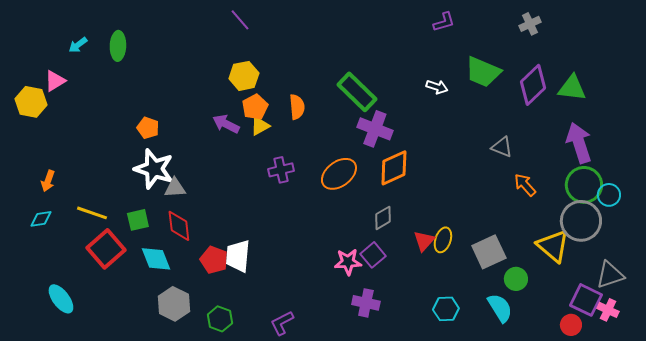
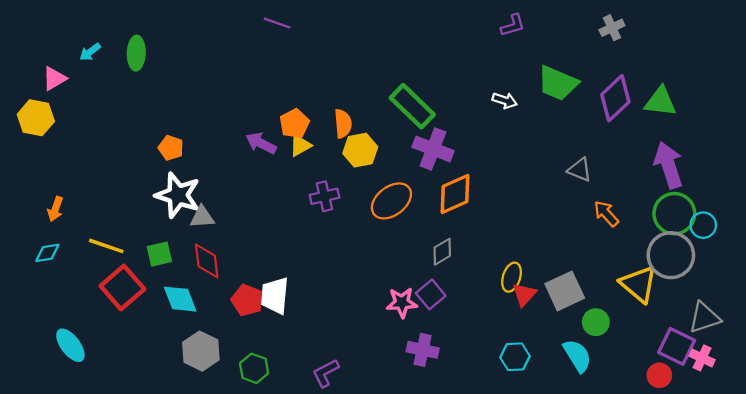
purple line: (240, 20) -> (277, 23), turned -30
yellow hexagon: (244, 76) -> (360, 150), moved
pink triangle: (55, 81) -> (54, 79), moved
red triangle: (424, 241) -> (524, 294), moved

